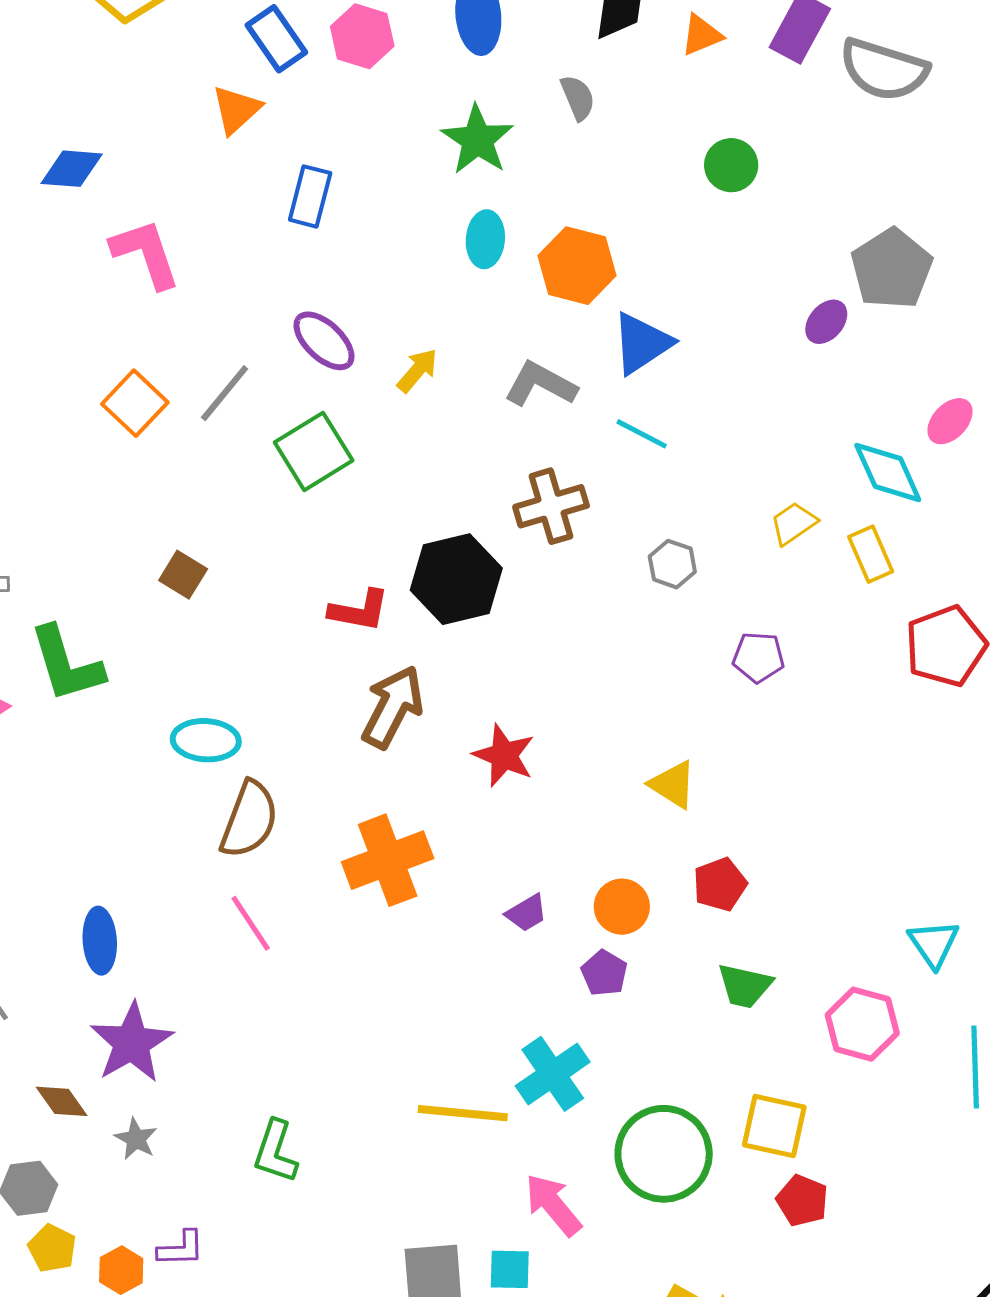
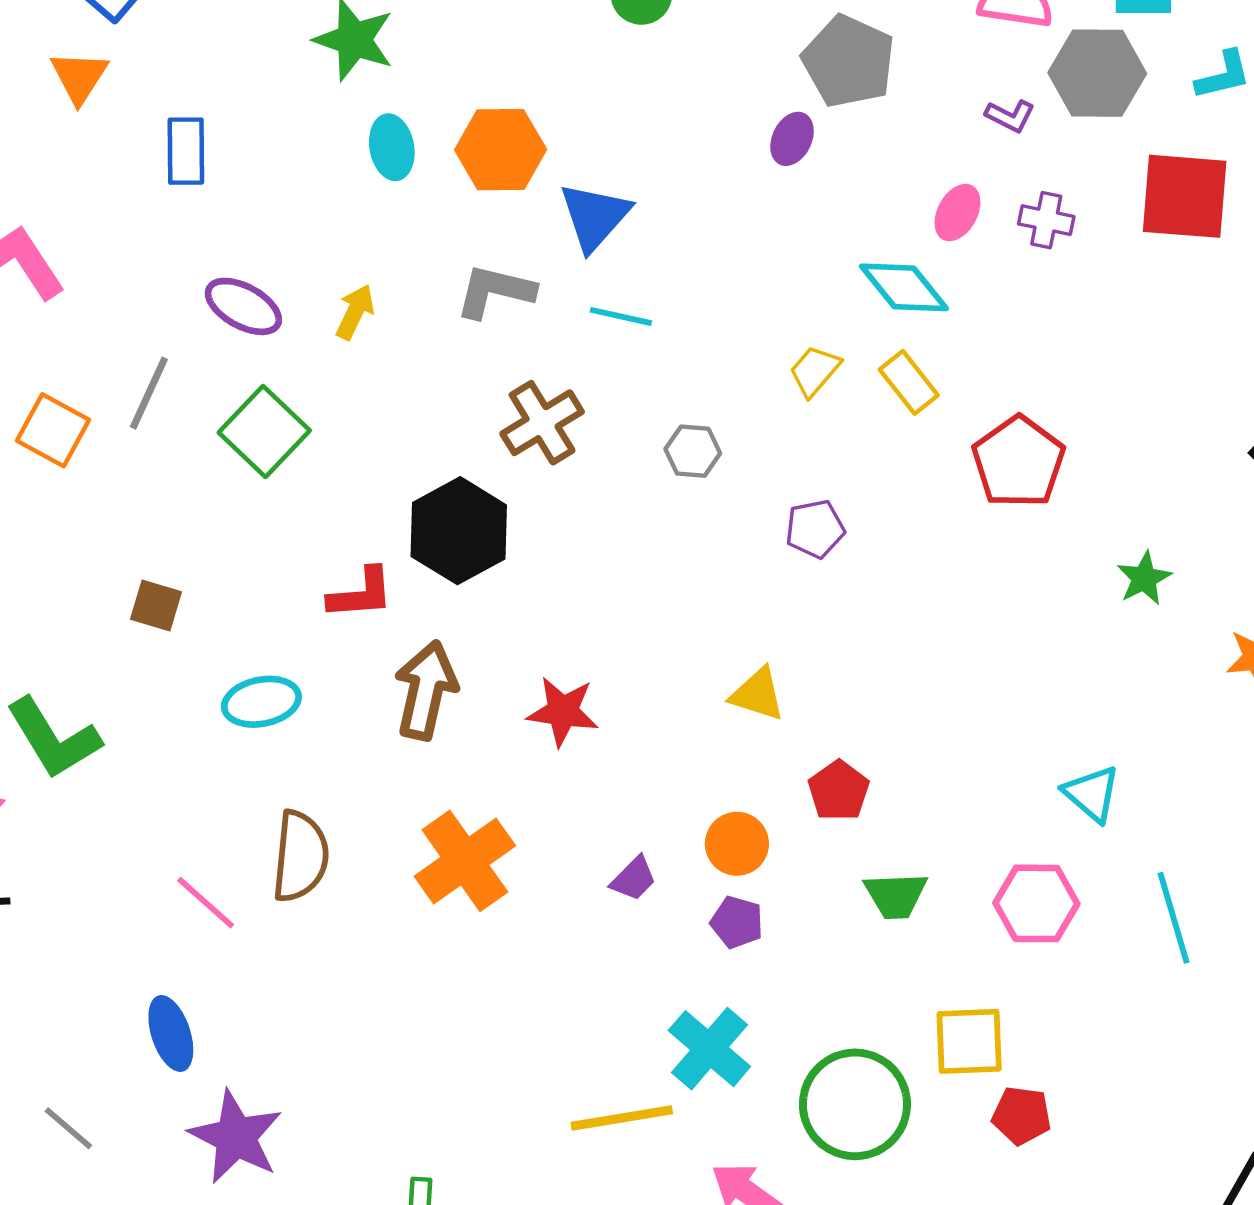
cyan ellipse: (206, 740) -> (261, 702), moved
pink line: (251, 923) -> (206, 903), moved

